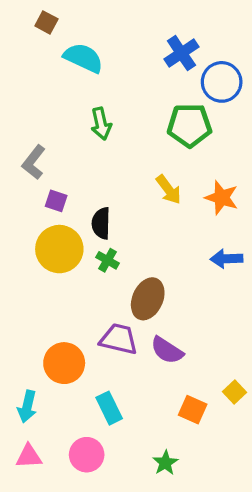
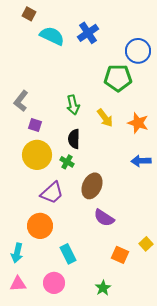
blue cross: (181, 53) -> (88, 33), moved
green arrow: (101, 124) -> (73, 105), moved
black semicircle: (101, 223) -> (74, 139), moved
purple trapezoid: (119, 339) -> (52, 193), moved, turned 125

